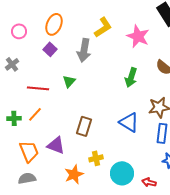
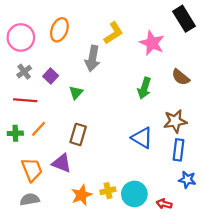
pink circle: (19, 31) -> (21, 37), size x1.6
purple square: (50, 49) -> (51, 76), moved
gray cross: (12, 64) -> (24, 72), moved
red line: (38, 88) -> (25, 100), moved
brown rectangle: (84, 126) -> (78, 134), moved
yellow cross: (96, 158) -> (108, 191), moved

